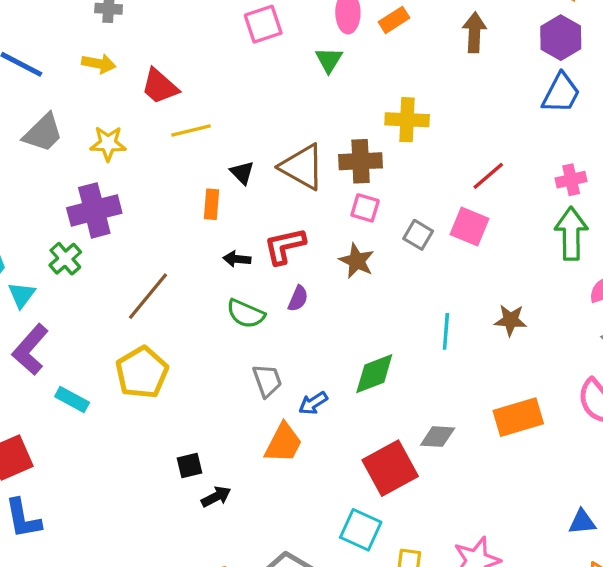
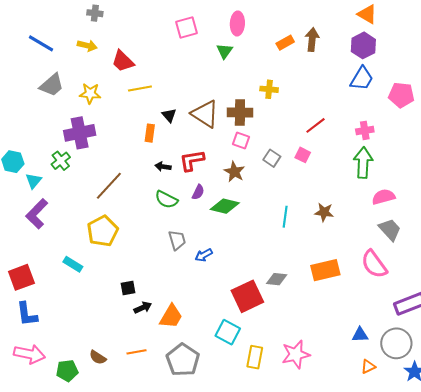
orange rectangle: (394, 20) -> (285, 43), moved
yellow cross: (407, 120) -> (269, 89), size x0.7
pink square: (470, 226) -> (303, 155), size x0.7
green diamond: (374, 374) -> (225, 206), moved, turned 32
cyan rectangle: (72, 399) -> (73, 264), moved
orange trapezoid: (283, 443) -> (171, 316), moved

